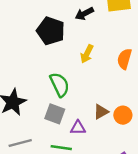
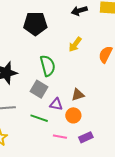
black pentagon: (51, 31) -> (35, 24), moved, turned -30
orange circle: (123, 115) -> (73, 115), moved

